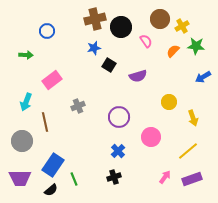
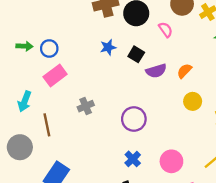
blue circle: (47, 31) -> (49, 48), moved
blue star: (94, 48) -> (108, 47), moved
orange semicircle: (173, 51) -> (184, 71), moved
black square: (109, 65) -> (136, 54), moved
pink circle: (151, 137) -> (171, 161), moved

